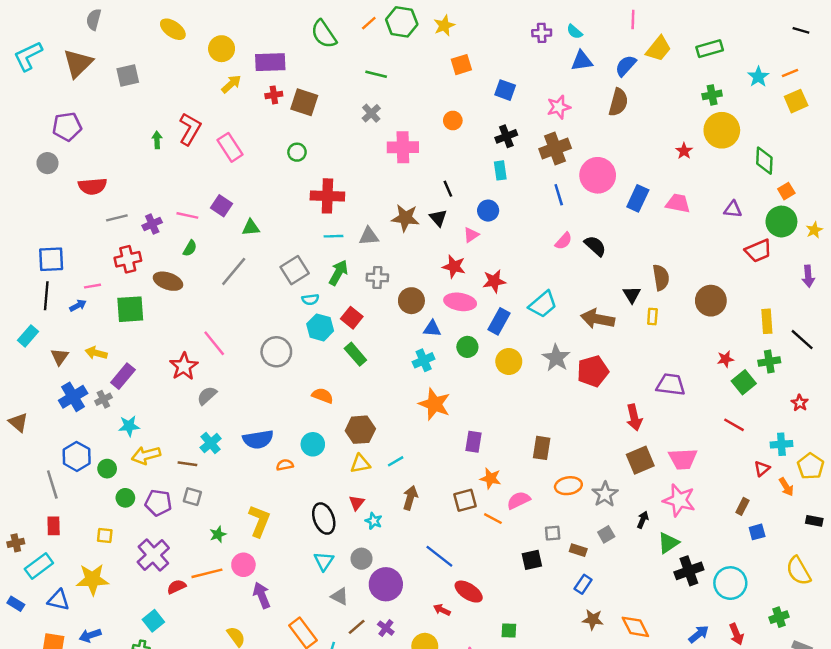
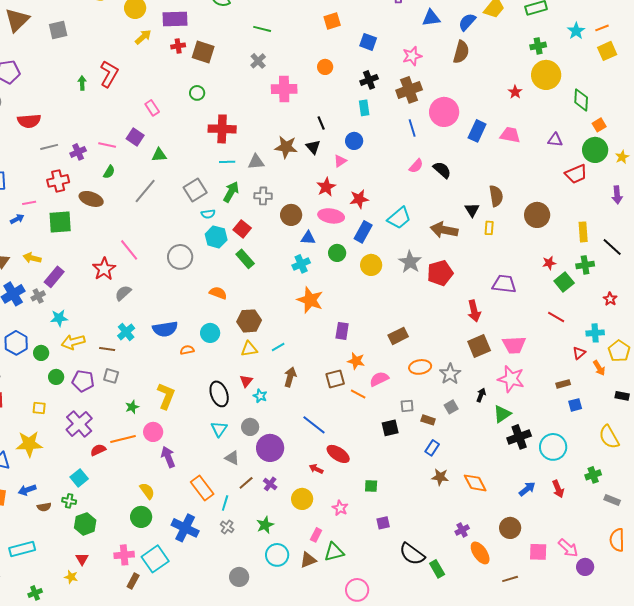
pink rectangle: (230, 147) -> (152, 108), moved, size x0.7
red star: (454, 267) -> (326, 187), turned 30
brown rectangle: (542, 448) -> (398, 336), turned 54
brown rectangle: (742, 506) -> (563, 384), turned 48

